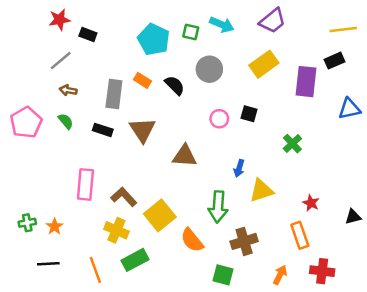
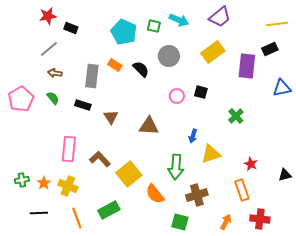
brown triangle: (142, 130) -> (111, 117), moved, size x0.7
yellow cross: (116, 230) -> (68, 186), moved

